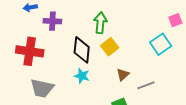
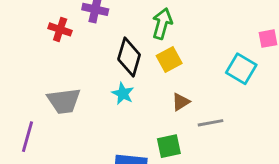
cyan square: (161, 44) -> (241, 69), turned -35
red cross: (30, 51) -> (60, 29), moved, size x0.6
gray trapezoid: (42, 88) -> (64, 101), turned -30

